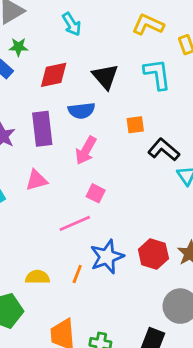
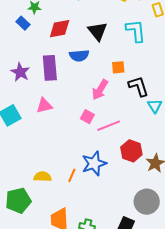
pink arrow: (86, 150) -> (100, 90), moved
black L-shape: (164, 150) -> (138, 86), turned 30
pink line: (75, 223) -> (109, 126), moved
red hexagon: (153, 254) -> (131, 151), moved

